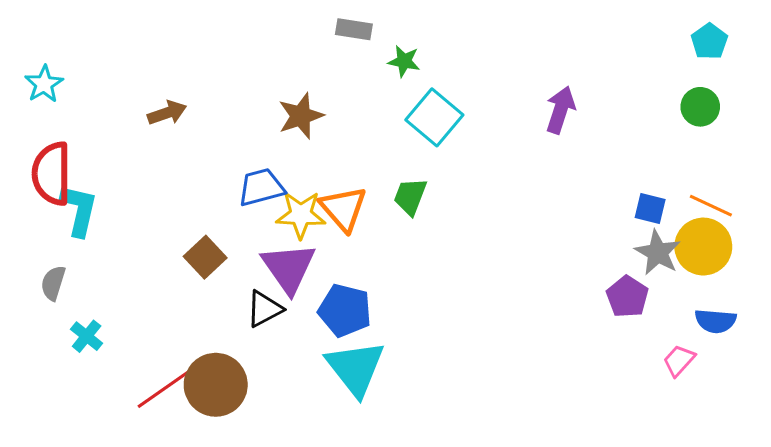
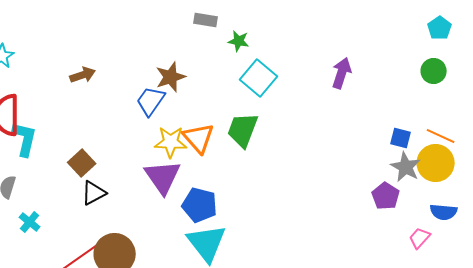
blue trapezoid: (261, 187) -> (151, 101), moved, turned -40
green trapezoid: (410, 196) -> (243, 130), size x1.4
brown square: (205, 257) -> (82, 163), moved
black triangle: (264, 309) -> (94, 193), moved

